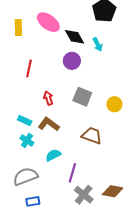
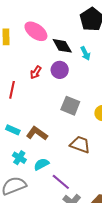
red line: (29, 68) -> (12, 90), moved
red arrow: (48, 98) -> (36, 72), moved, turned -128
cyan cross: (27, 140) -> (19, 158), moved
purple line: (72, 173) -> (61, 182), turned -66

